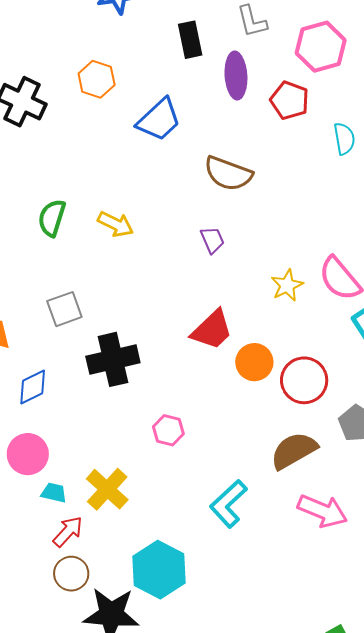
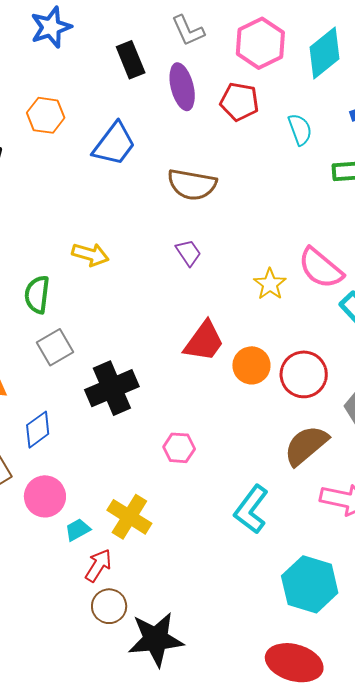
green semicircle: (52, 218) -> (37, 295), moved
cyan trapezoid: (54, 493) -> (78, 530), turned -32
cyan hexagon: (159, 570) -> (310, 584), moved

